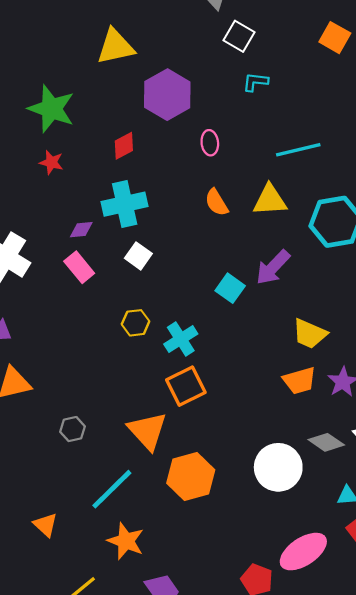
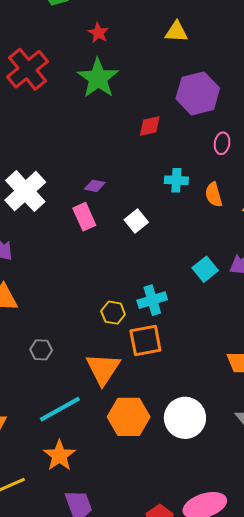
yellow triangle: (116, 47) -> (176, 32), moved, size x0.7
red star: (51, 162) -> (98, 33), moved
cyan cross: (125, 204) -> (176, 180), moved, size x0.6
yellow hexagon: (136, 323) -> (113, 313), moved
white circle: (278, 467) -> (185, 418), moved

